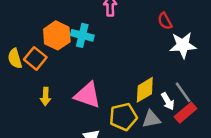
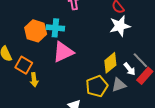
white star: (183, 45) -> (120, 26), moved
orange square: (35, 58) -> (24, 65), moved
pink triangle: (88, 95) -> (63, 52), moved, turned -35

